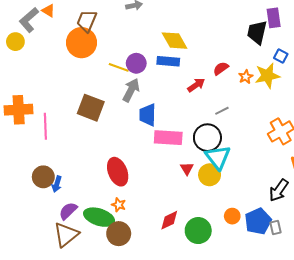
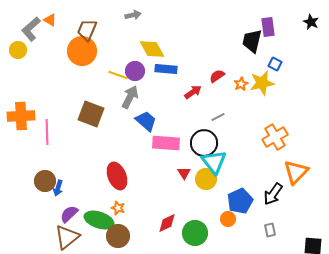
yellow diamond: (174, 41) -> (152, 49), moved
blue trapezoid: (148, 115) -> (146, 121), turned 130
blue pentagon: (258, 221) -> (240, 201), moved

